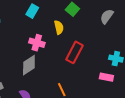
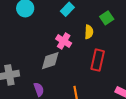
red rectangle: (75, 52) -> (98, 60), turned -30

